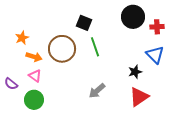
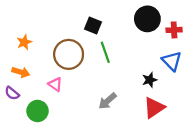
orange arrow: (34, 57) -> (21, 72), moved
pink triangle: (35, 76) -> (55, 84), moved

